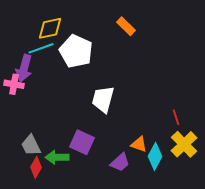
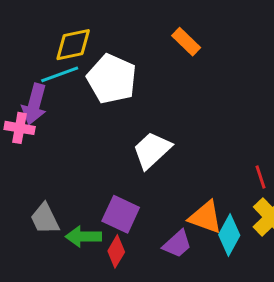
white trapezoid: (103, 99) -> (152, 150), turned 32
orange triangle: (139, 144) -> (205, 217), size x1.4
red diamond: (36, 167) -> (116, 251), moved

